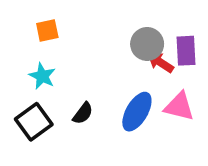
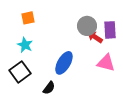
blue ellipse: (137, 112) -> (64, 63), moved
black semicircle: (83, 113) -> (49, 88), moved

